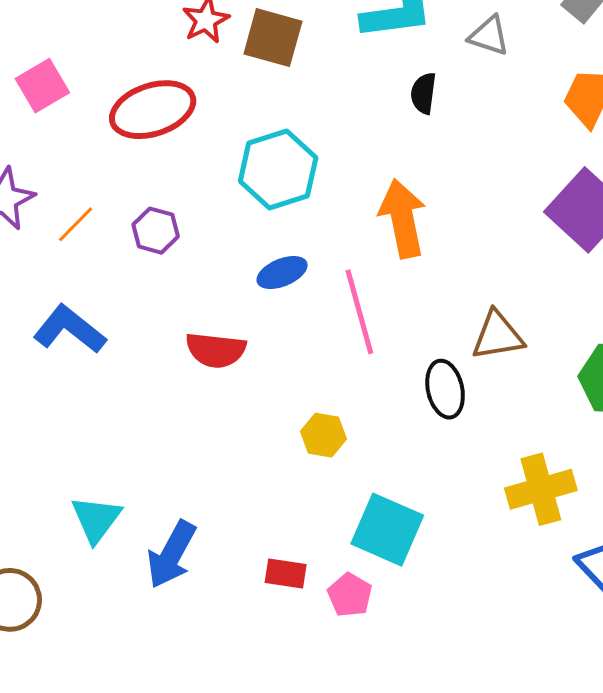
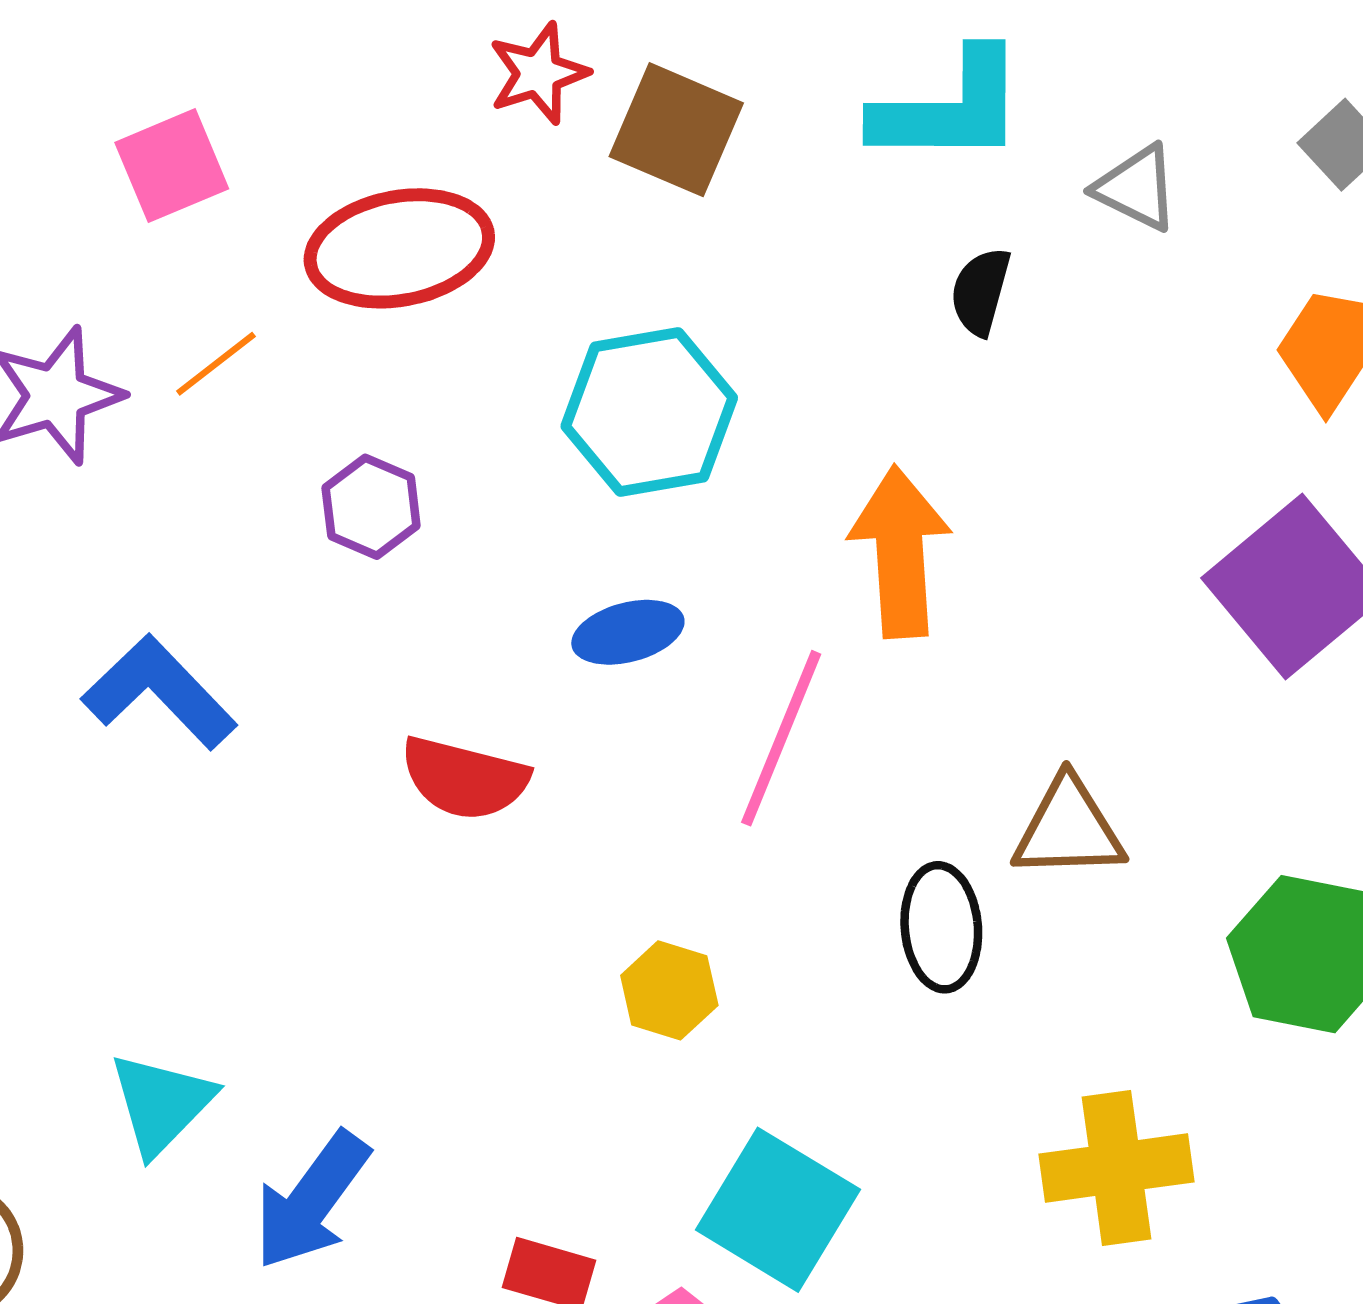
orange line: (76, 224) -> (216, 364), moved
pink line: (359, 312) -> (781, 738), turned 30

